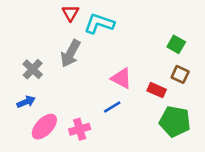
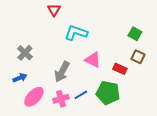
cyan L-shape: (99, 23) -> (76, 33), moved
gray arrow: (70, 54) -> (62, 72), moved
blue line: (112, 107) -> (81, 95), moved
green pentagon: (175, 121) -> (108, 93), moved

